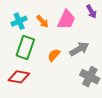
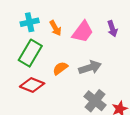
red diamond: (19, 77) -> (32, 85), moved

